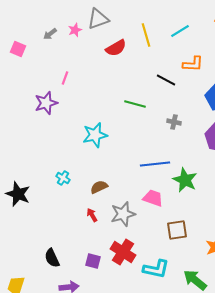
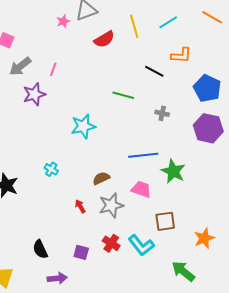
gray arrow: (50, 34) -> (20, 66), moved, size x1.6
brown semicircle: (99, 187) -> (101, 178), moved
red cross: (123, 252) -> (111, 243), size x0.7
cyan L-shape: (156, 269) -> (141, 245), moved, turned 40

